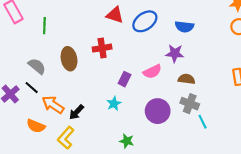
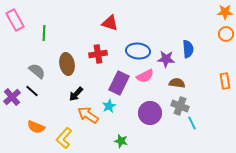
blue ellipse: (145, 21) -> (138, 51), moved, turned 40
blue semicircle: (184, 27) -> (188, 49), moved, turned -102
purple rectangle: (125, 79) -> (119, 83), size x1.6
orange arrow: (53, 105) -> (88, 115), moved
black arrow: (76, 112) -> (76, 94), moved

